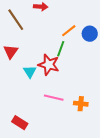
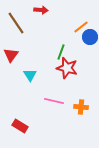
orange line: (69, 31) -> (81, 27), moved
red star: (49, 65) -> (67, 68), moved

